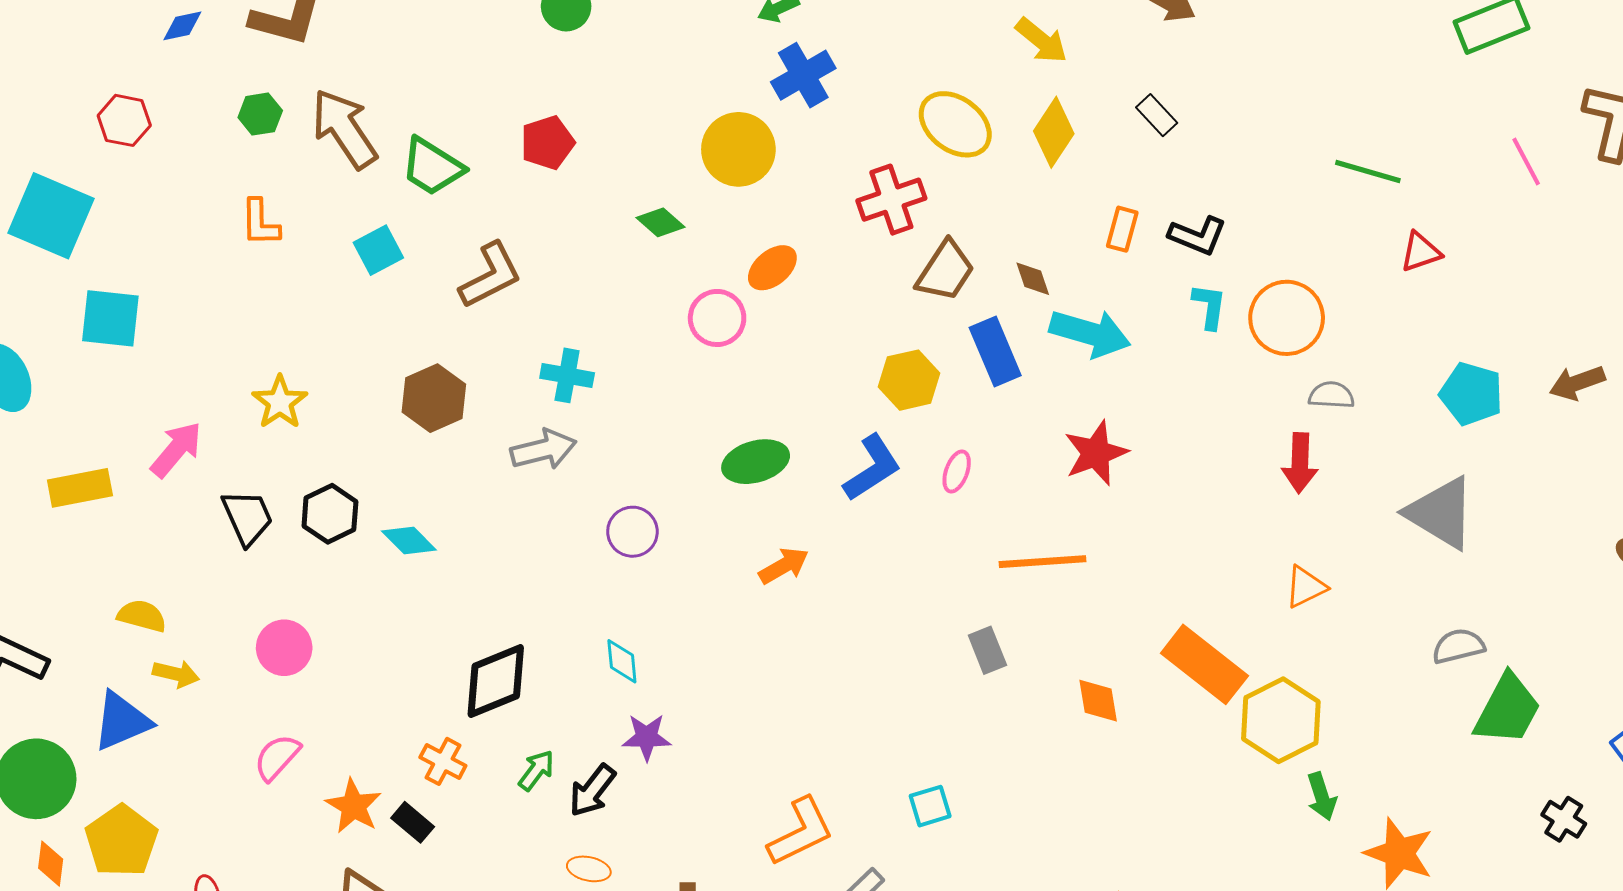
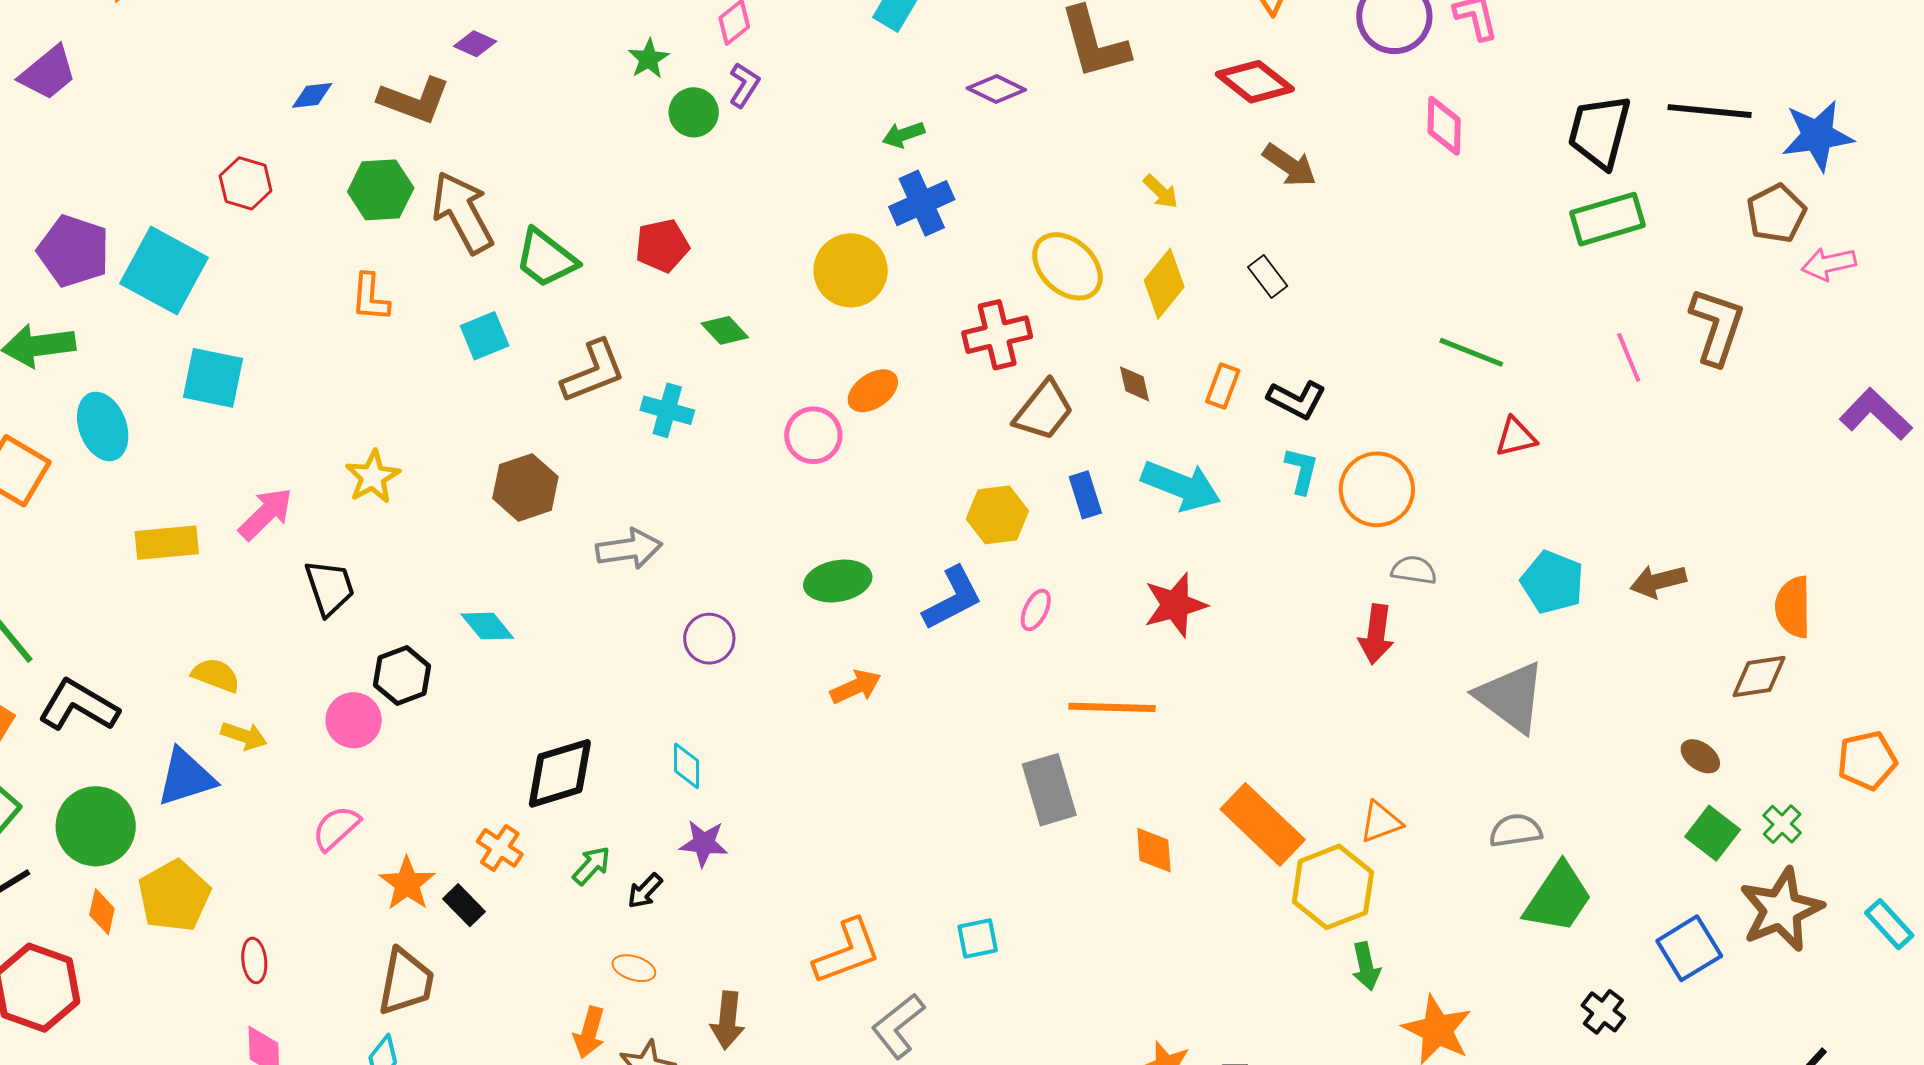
yellow arrow: (1041, 40) -> (1161, 192), size x0.7
green hexagon: (260, 114) -> (381, 190), size x1.5
green diamond: (661, 222) -> (725, 330), moved
brown diamond: (1033, 279) -> (1134, 384), moved
blue rectangle: (995, 351) -> (1085, 495), size x0.7
cyan cross: (567, 375) -> (667, 410), moved
black hexagon: (330, 514) -> (402, 676), moved
orange triangle: (1306, 587) -> (1381, 822), moved
gray rectangle: (987, 650) -> (1049, 790), size x1.5
black arrow: (592, 791) -> (645, 891), size x0.7

